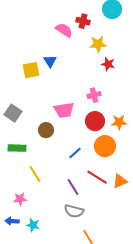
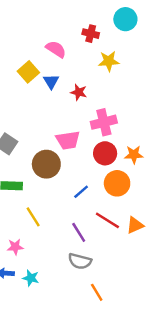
pink semicircle: (64, 30) -> (56, 49), moved
red star: (108, 64) -> (79, 92), moved
yellow square: (31, 70) -> (28, 72), moved, turned -30
pink cross: (94, 95) -> (104, 122), size x1.5
brown circle: (46, 130) -> (46, 164), size x1.5

